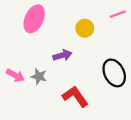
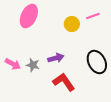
pink line: (118, 14) -> (93, 16), moved
purple arrow: (62, 55) -> (56, 58), moved

